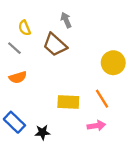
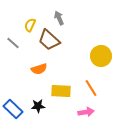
yellow semicircle: (25, 28) -> (30, 25), moved, turned 48
orange semicircle: (18, 77) -> (39, 69), moved
black star: (42, 132) -> (38, 106), moved

